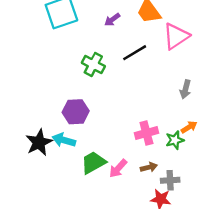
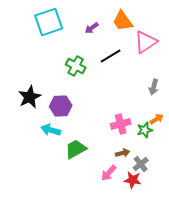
black star: (39, 142) -> (30, 97), moved
pink arrow: (118, 168) -> (109, 173), moved
gray cross: (170, 180) -> (141, 164), turned -35

